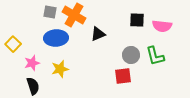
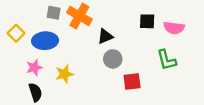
blue ellipse: (56, 38) -> (45, 41), moved
yellow square: (13, 44) -> (16, 33), moved
gray circle: (131, 55) -> (113, 59), moved

